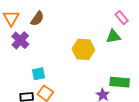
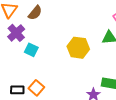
cyan square: (39, 74) -> (31, 50), moved, turned 32

